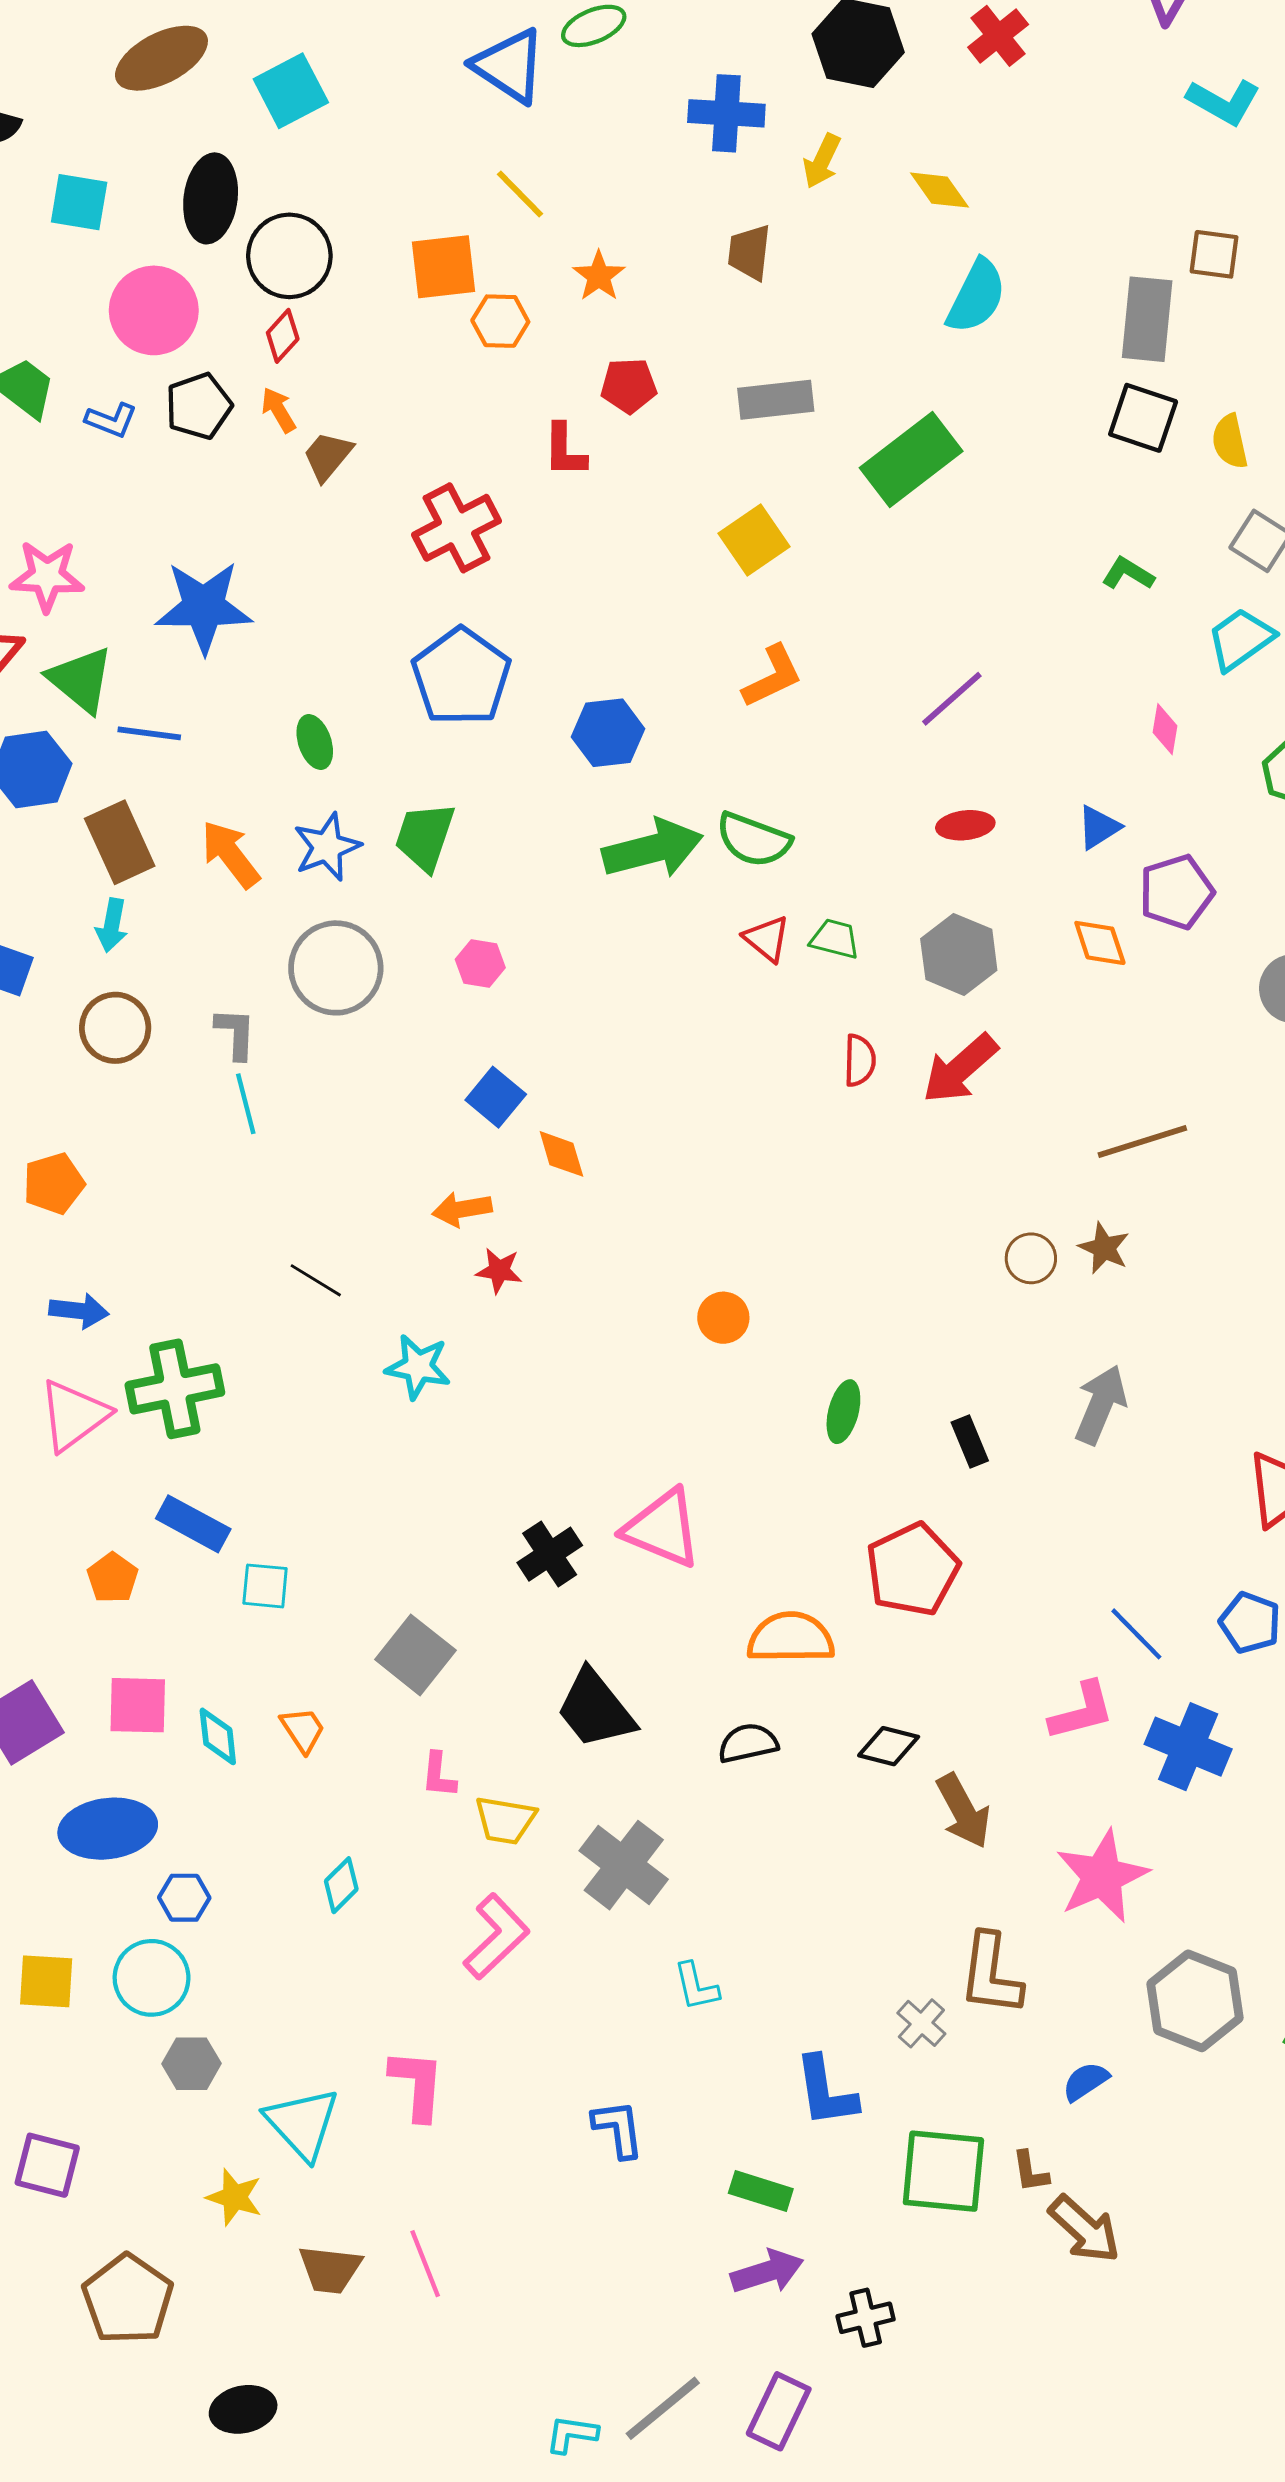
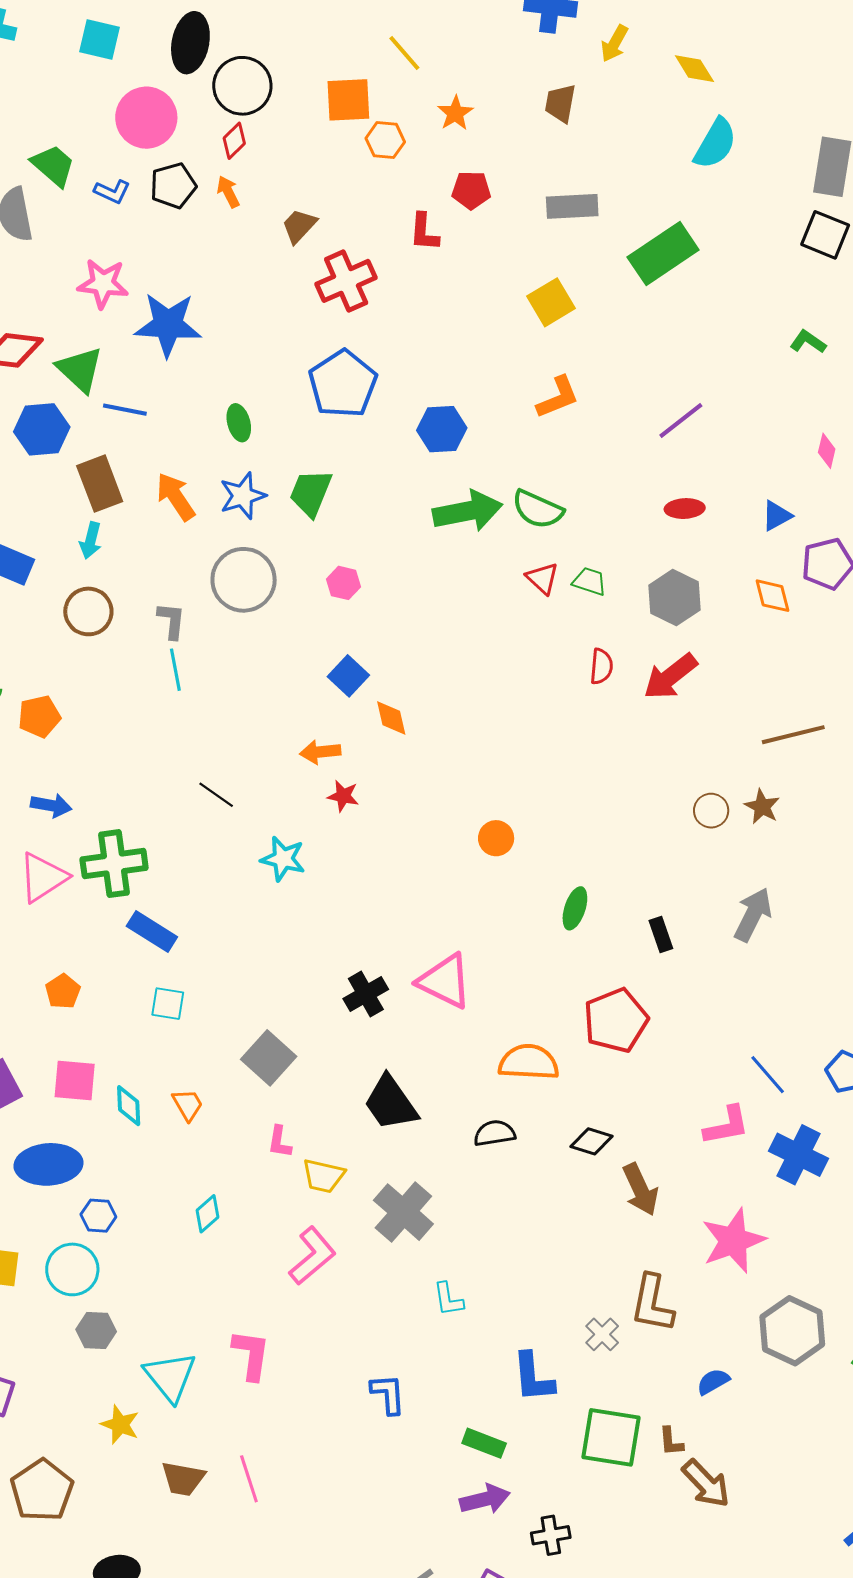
brown trapezoid: (328, 456) -> (299, 226), moved
pink star: (47, 576) -> (103, 284), moved
blue rectangle: (193, 1524) -> (152, 932), moved

